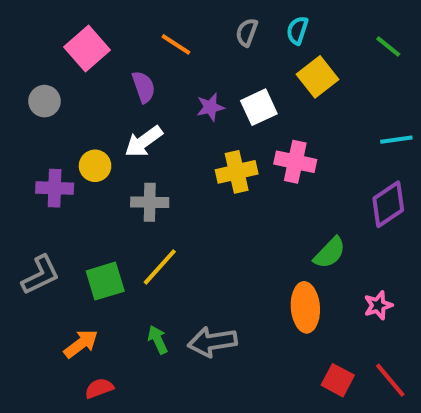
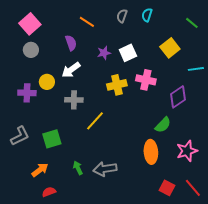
pink square: (87, 49) -> (30, 24), moved
yellow square: (317, 77) -> (170, 48), moved
gray circle: (44, 101) -> (31, 50), moved
purple diamond: (388, 204) -> (178, 97), moved
yellow line: (160, 267) -> (95, 121), moved
pink star: (378, 305) -> (187, 151), size x1.5

